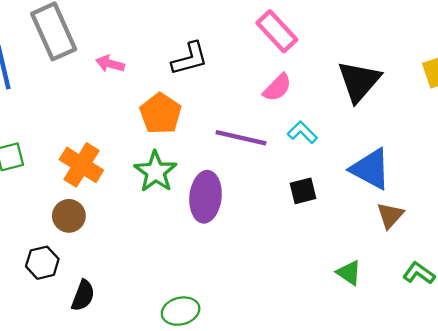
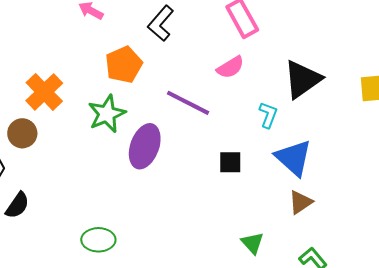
black L-shape: (190, 59) -> (161, 23), turned 132
cyan L-shape: (302, 132) -> (268, 115), moved, turned 52

